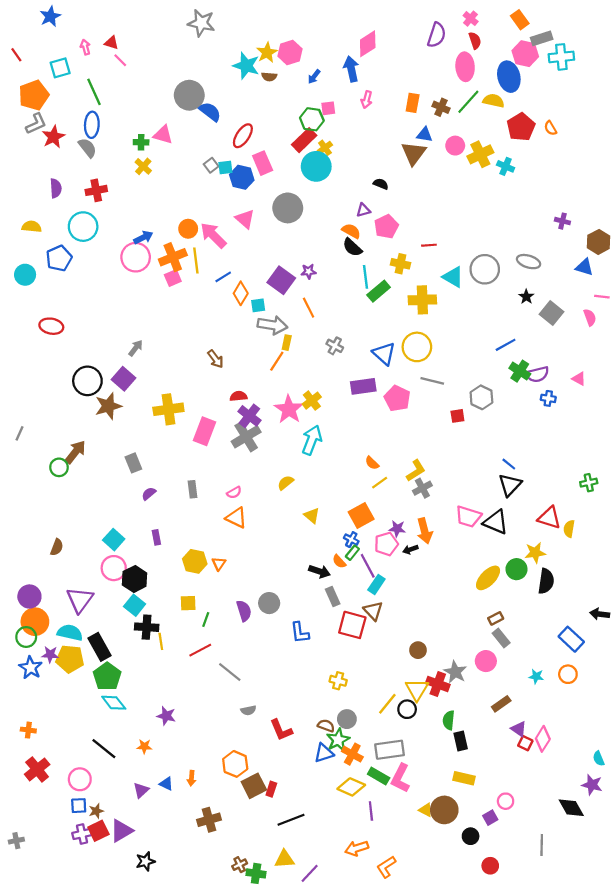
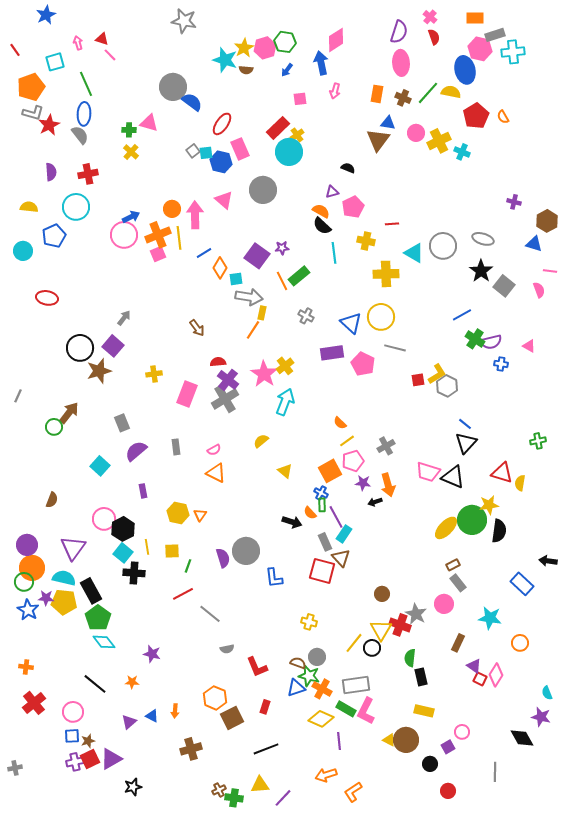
orange rectangle: (520, 20) -> (475, 18), turned -54
pink ellipse: (465, 67) -> (401, 63), moved
green hexagon: (312, 119) -> (285, 42), moved
gray L-shape: (36, 124) -> (33, 113), turned 40
pink arrow: (213, 235) -> (195, 215), turned 44
green rectangle: (379, 291) -> (299, 276), moved
black star: (526, 297) -> (481, 271), size x1.6
gray hexagon: (481, 397) -> (447, 386), moved
yellow cross: (168, 409) -> (154, 374), size x0.6
yellow L-shape: (416, 471) -> (437, 374), moved
purple semicircle: (149, 494) -> (136, 451), size x1.6
cyan square: (114, 540) -> (100, 466), moved
pink pentagon: (386, 544) -> (353, 461), moved
green rectangle: (352, 553) -> (322, 505), turned -40
green circle: (517, 569) -> (472, 520), size x1.5
gray rectangle: (333, 597) -> (325, 542), moved
gray circle: (269, 603) -> (246, 551), size x1.4
yellow line: (161, 641) -> (147, 547), moved
orange circle: (568, 674) -> (520, 643), moved
cyan star: (536, 676) -> (490, 618), size x1.6
brown rectangle: (501, 704) -> (458, 643), turned -30
green star: (338, 740) -> (309, 676), turned -30
red rectangle: (271, 789) -> (265, 707), moved

